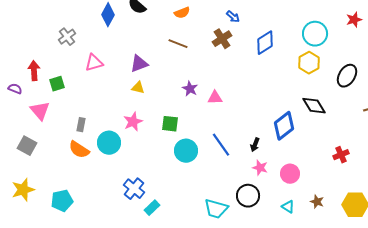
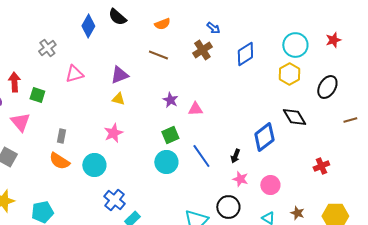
red star: (354, 20) -> (333, 40), moved
green square: (57, 84) -> (37, 95), turned 35
green square: (170, 124) -> (170, 135), moved, turned -30
cyan circle: (109, 143) -> (94, 165), moved

